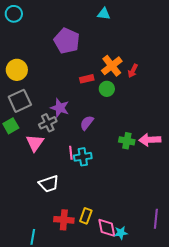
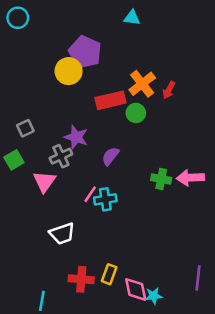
yellow circle: (17, 70) -> (69, 71), moved
red rectangle: (87, 79) -> (110, 100), size x1.6
gray square: (20, 101) -> (25, 128), size x0.6
pink line: (71, 153) -> (90, 194), turned 40

